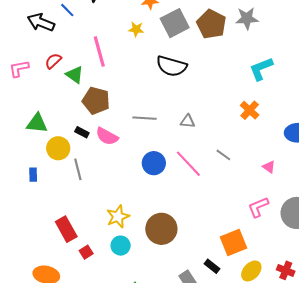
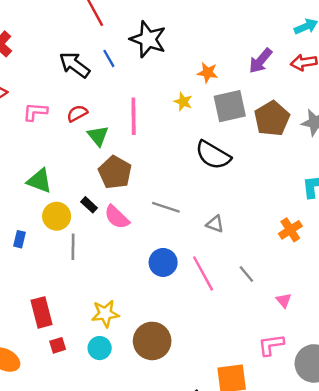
pink triangle: (269, 167) -> (284, 300), moved

